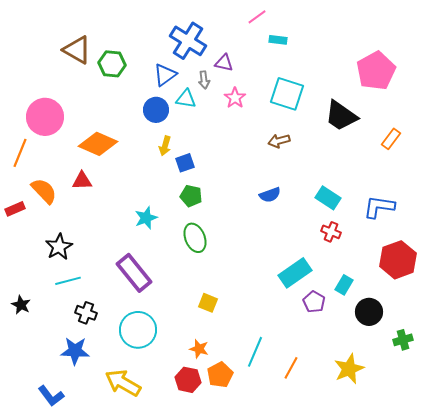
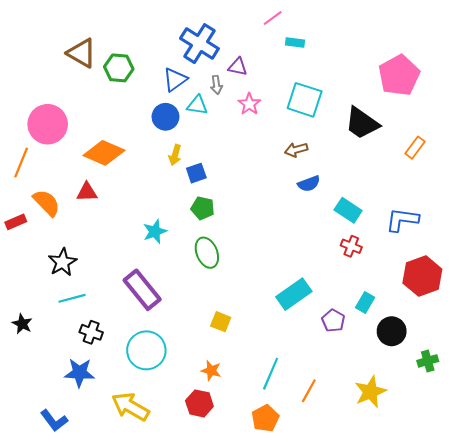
blue semicircle: (270, 195) -> (309, 184), moved
cyan rectangle: (295, 273) -> (294, 294), moved
orange pentagon: (220, 375) -> (265, 418), moved

